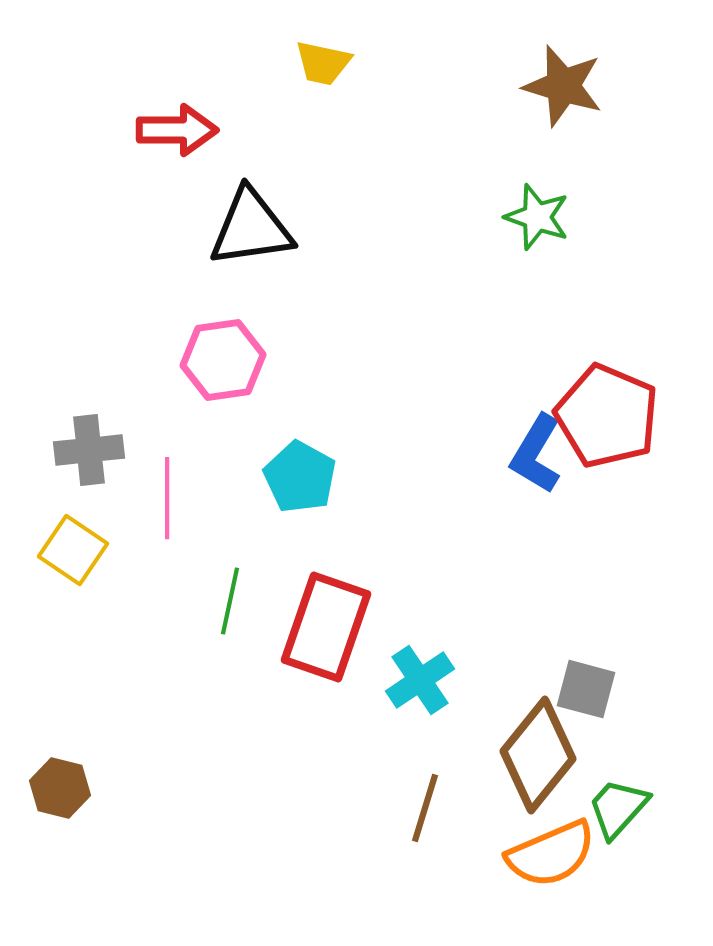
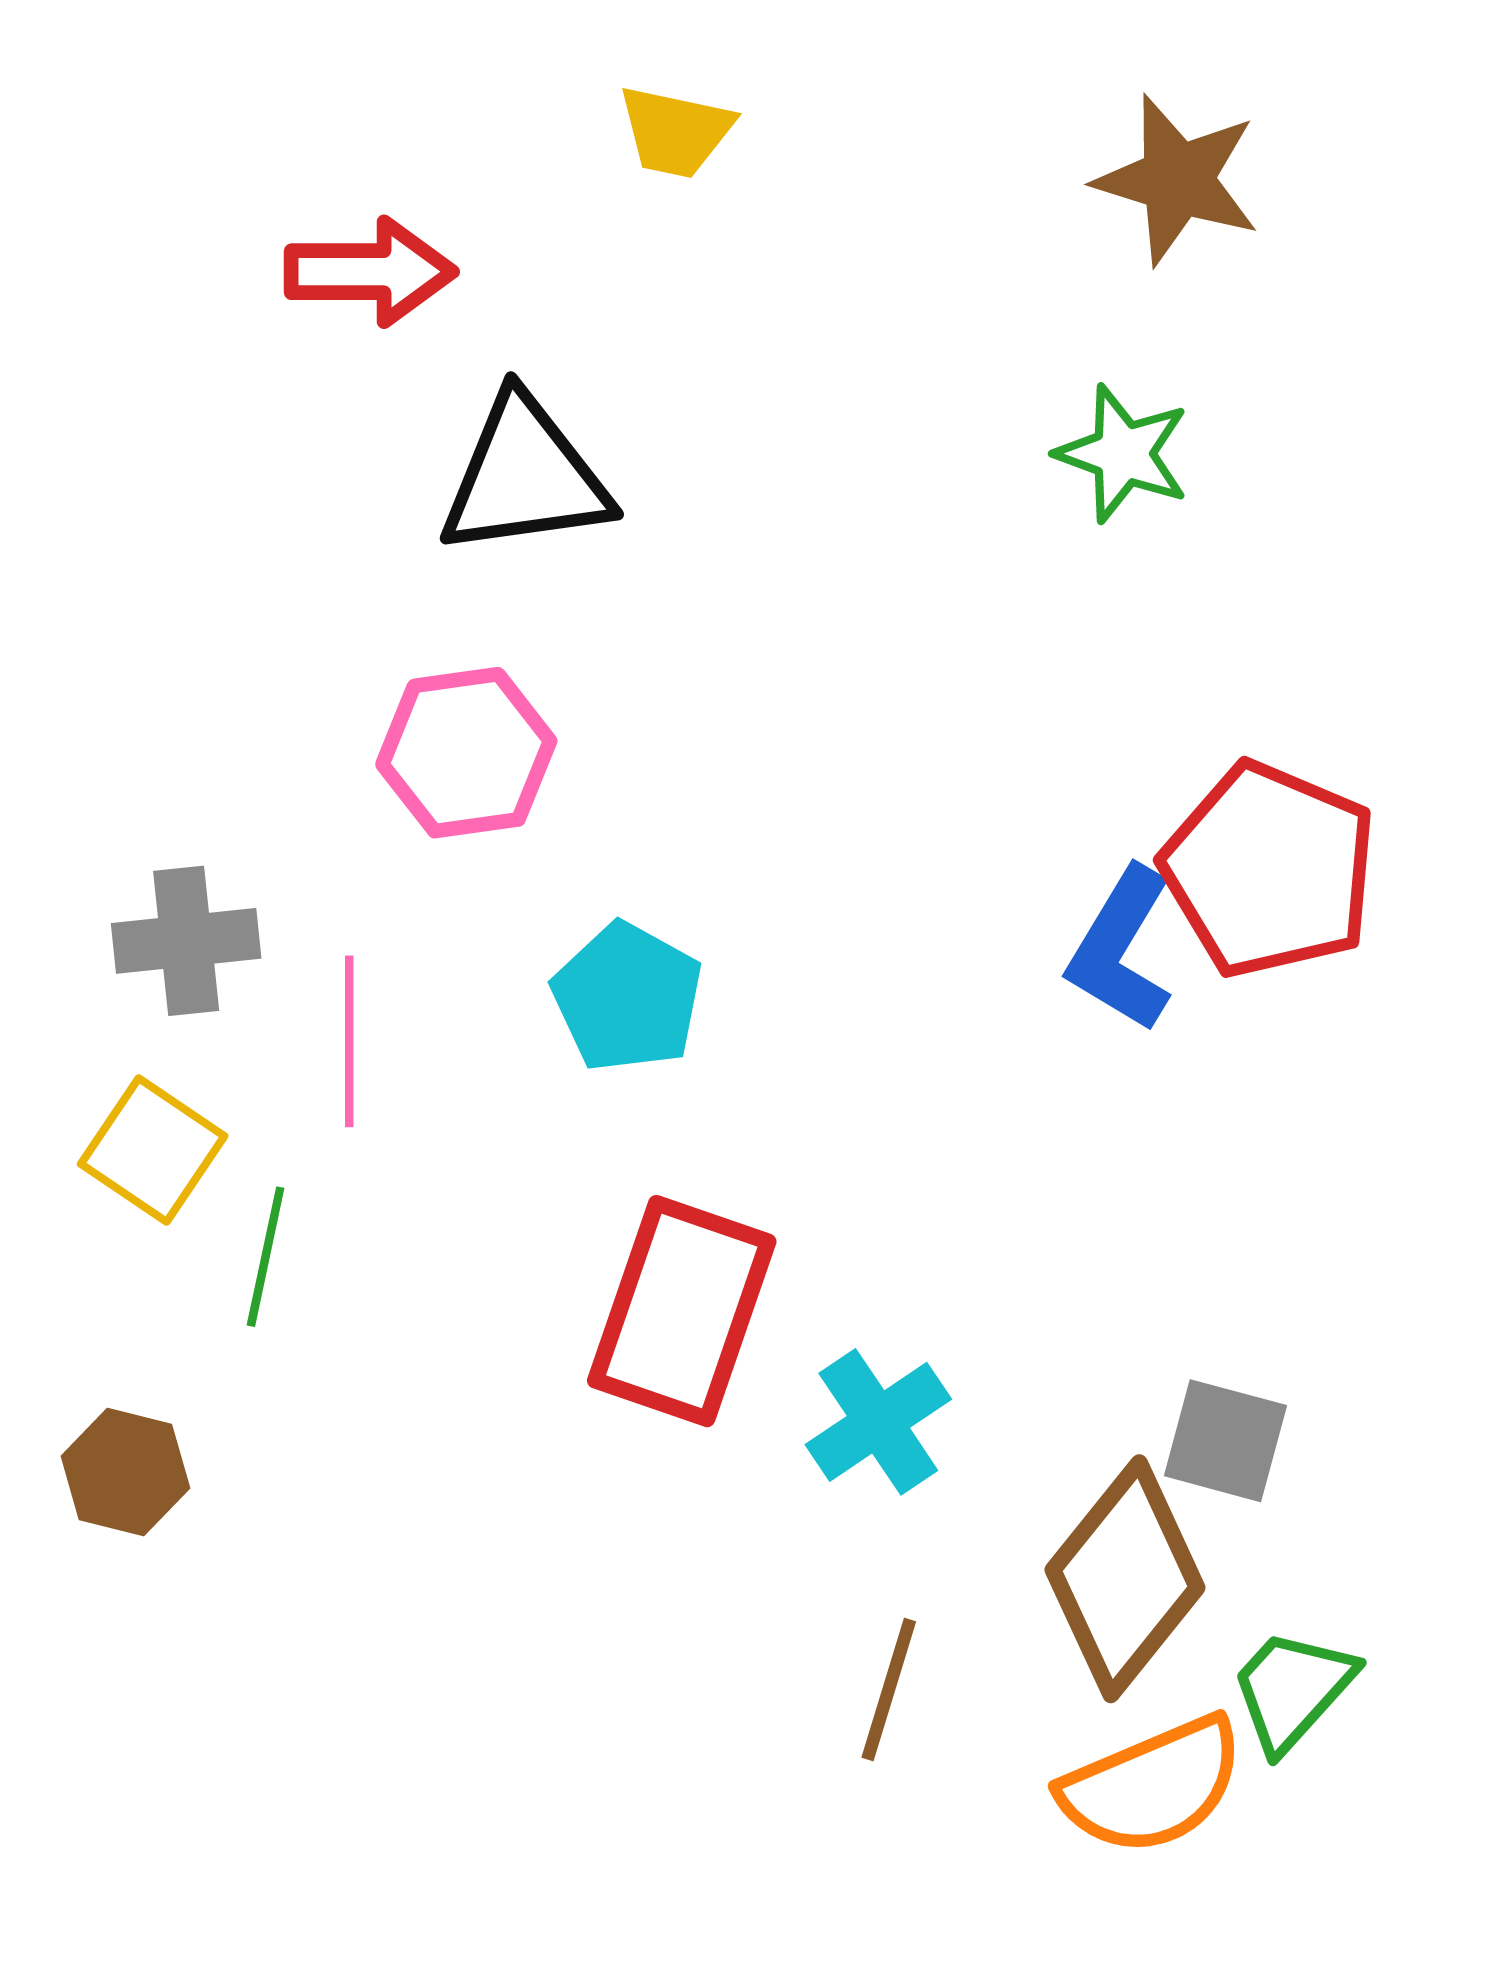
green line: (230, 601) -> (266, 1257), moved
brown hexagon: (60, 788) -> (125, 1472), moved

